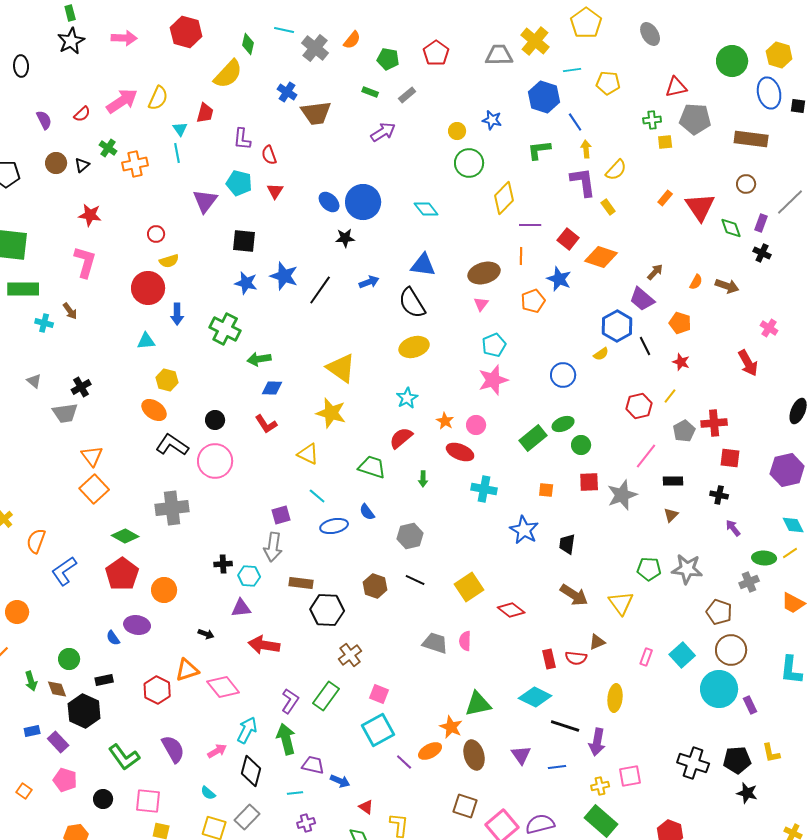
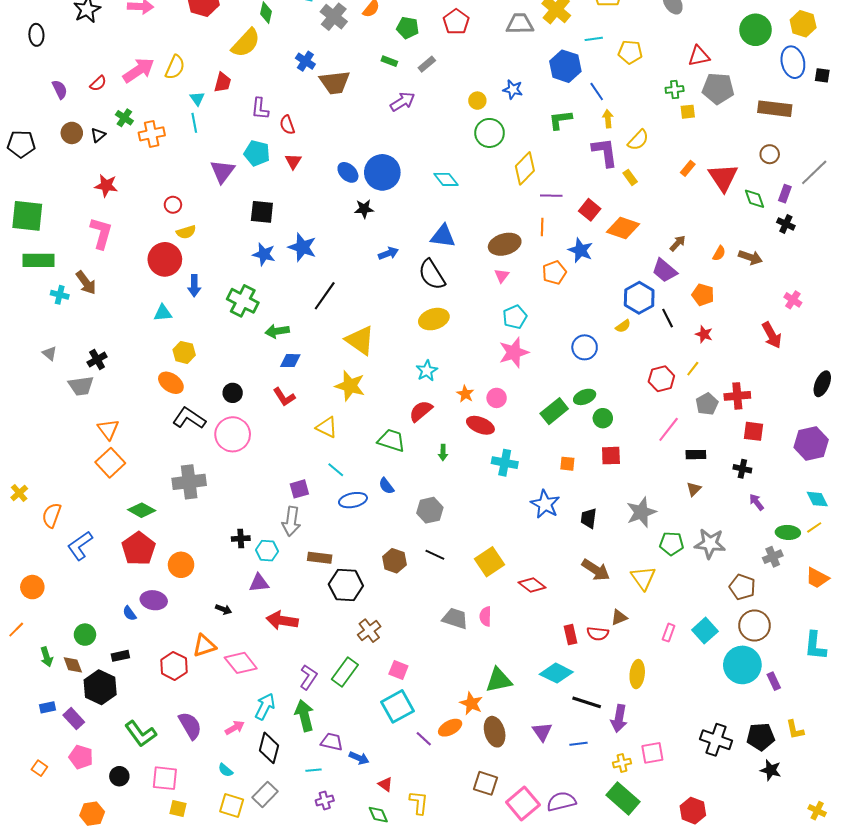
black line: (320, 290) -> (325, 296), moved
brown arrow: (70, 311) -> (86, 283), size x1.4
gray star: (622, 495) -> (641, 512), moved

